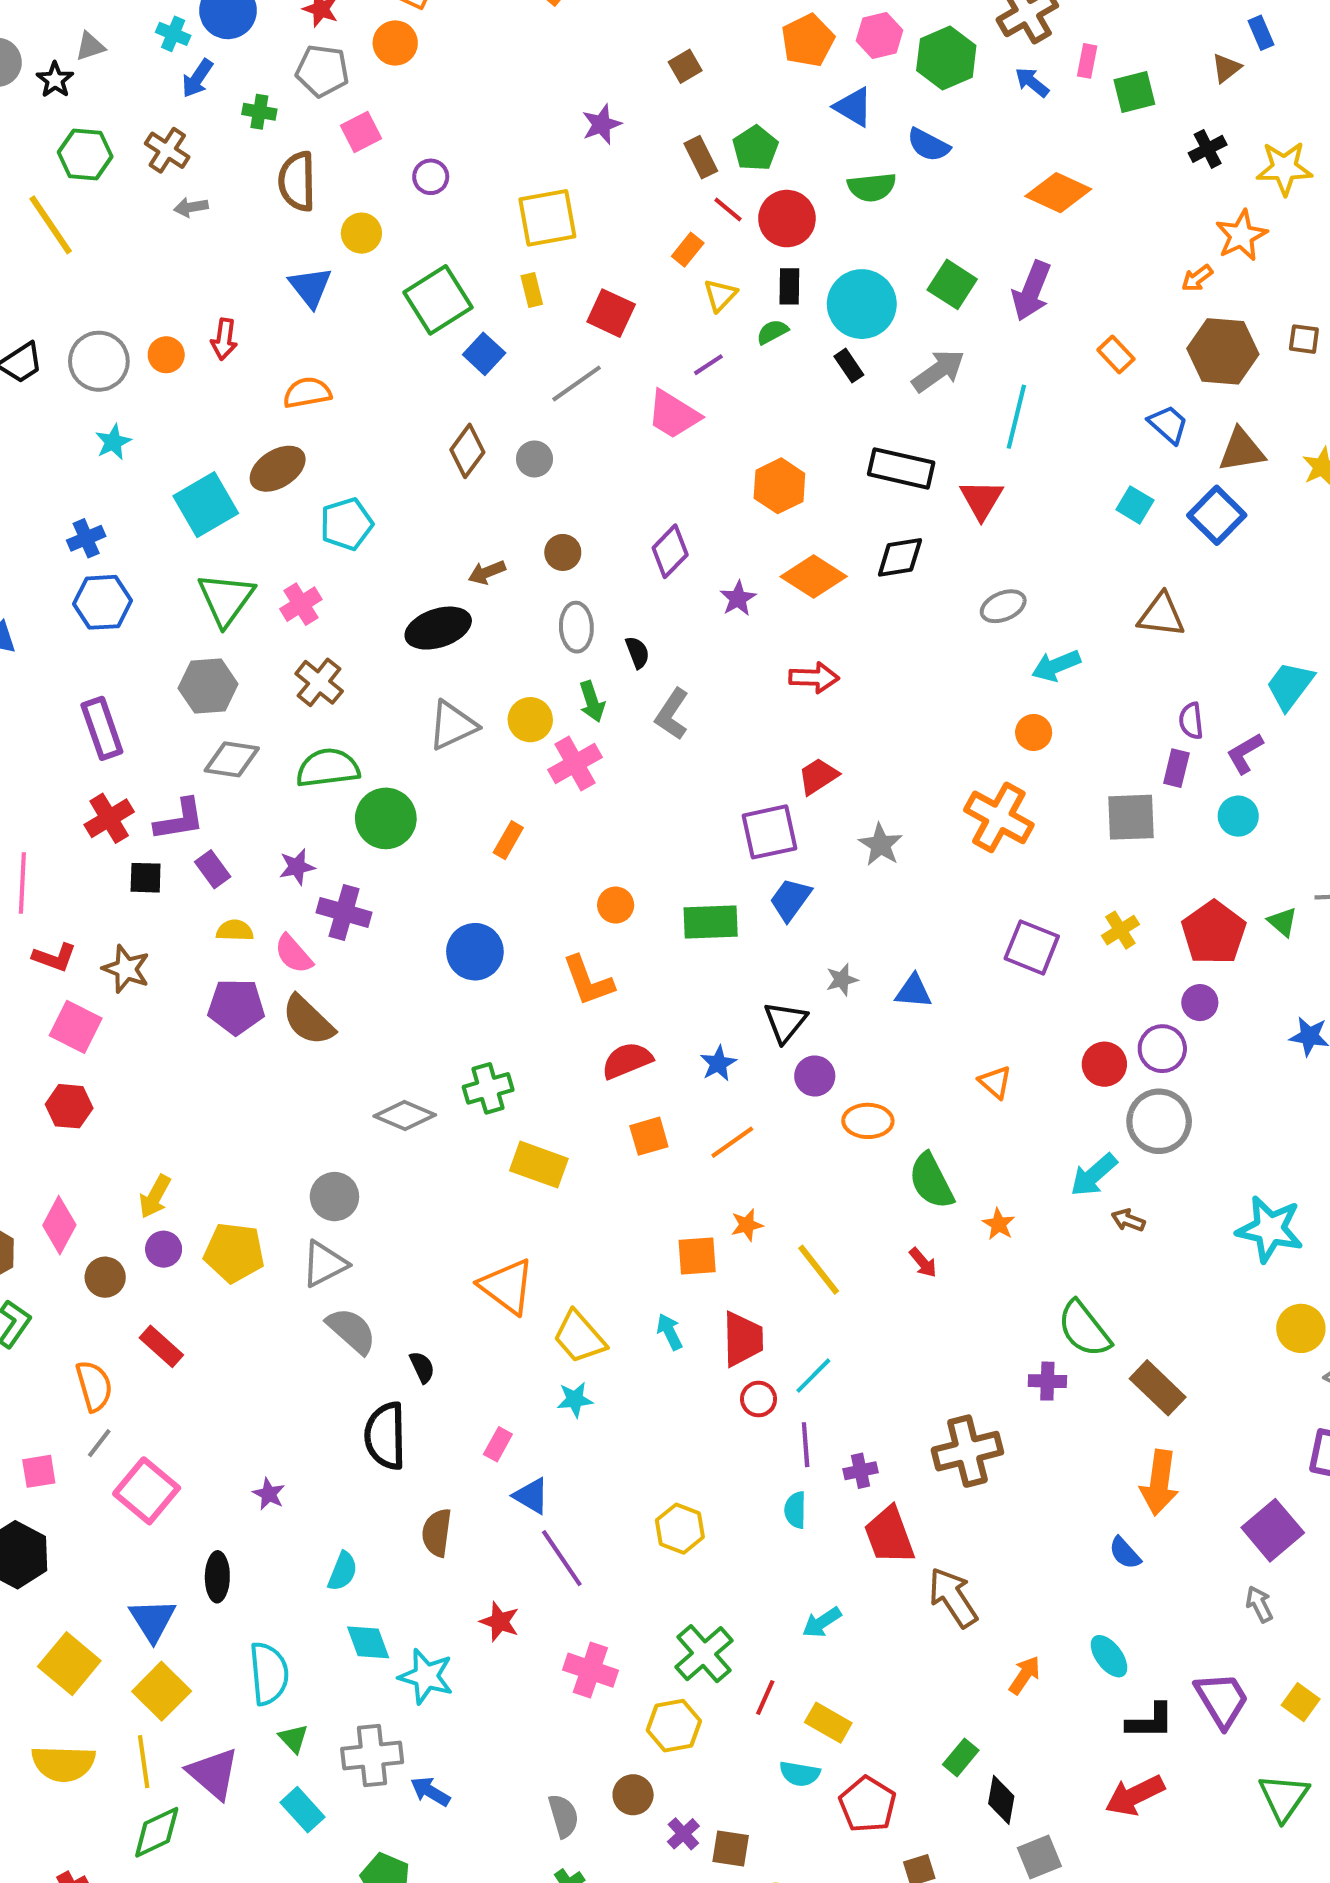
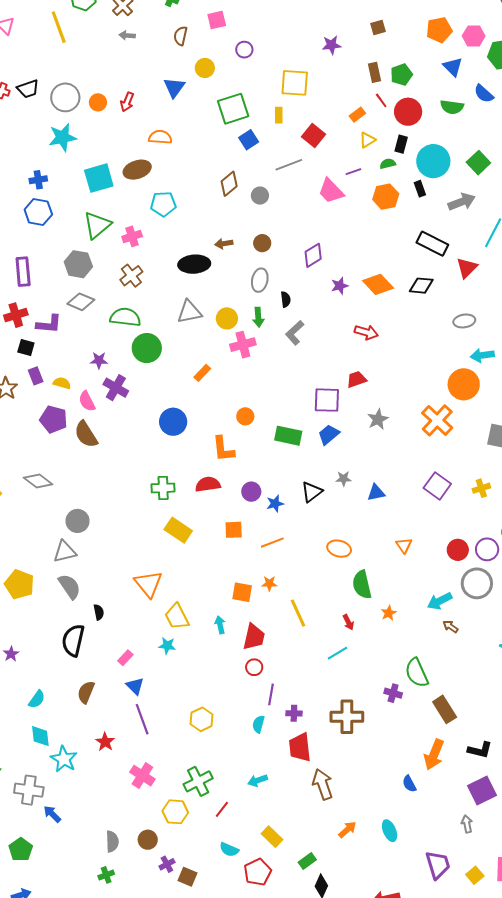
brown semicircle: (297, 181) -> (181, 36), size x0.7
cyan star: (113, 442) -> (62, 137), size x1.6
orange hexagon: (779, 486) -> (386, 197), moved
orange circle: (1034, 732) -> (464, 384), size x1.8
purple rectangle: (213, 869) -> (36, 376), moved
blue triangle: (913, 991) -> (376, 493), turned -30
red semicircle: (627, 1060) -> (208, 484), moved
purple circle: (815, 1076) -> (251, 492), moved
gray diamond: (405, 1115) -> (38, 481), moved
yellow pentagon: (234, 1253) -> (19, 584), moved
cyan line: (813, 1376) -> (338, 653), moved
black L-shape: (1150, 1721) -> (480, 750), moved
yellow rectangle: (828, 1723) -> (272, 837), moved

